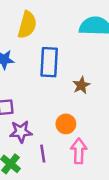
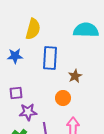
orange circle: (66, 124) -> (63, 98), moved

